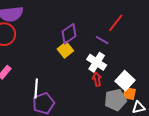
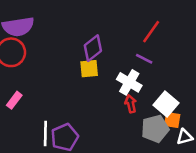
purple line: (102, 40) -> (144, 59), moved
yellow square: (65, 50) -> (89, 69), turned 35
white line: (36, 88) -> (45, 133), moved

